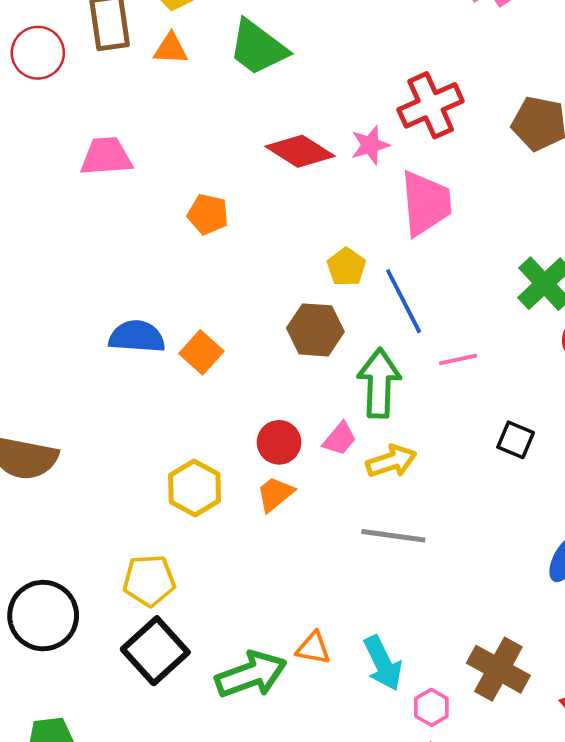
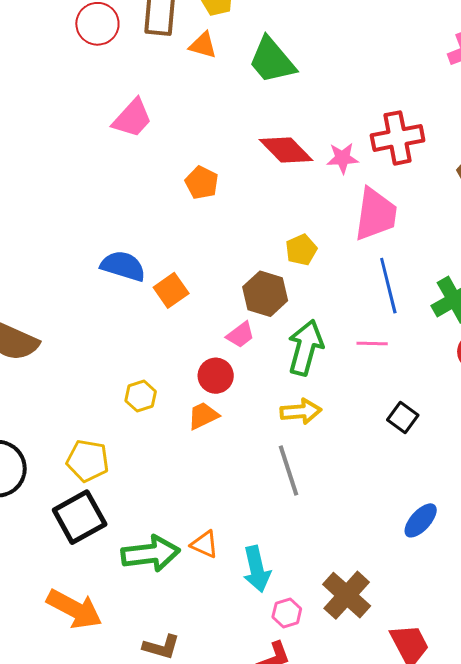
pink trapezoid: (106, 156) -> (132, 118), turned 123
blue line: (404, 301) -> (388, 286), moved
pink trapezoid: (340, 439) -> (240, 335), moved
yellow hexagon: (195, 488) -> (141, 396), size x0.7
gray line: (393, 536) -> (289, 471), turned 51

